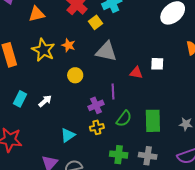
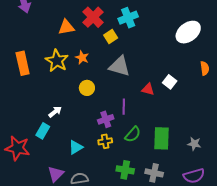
orange triangle: (37, 14) -> (66, 27), moved
white square: (157, 64) -> (170, 82), turned 32
cyan rectangle: (20, 99) -> (43, 131), moved

